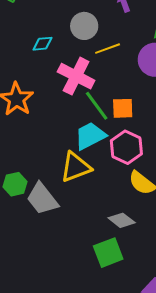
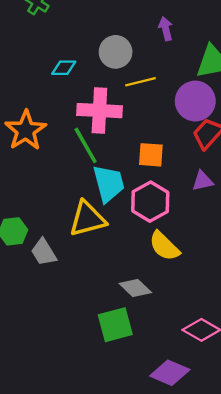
pink cross: (76, 76) -> (99, 111), turned -30
green line: (97, 106) -> (86, 145), moved
cyan trapezoid: (90, 136) -> (109, 183), turned 96
gray trapezoid: (42, 199) -> (44, 252), size x0.7

